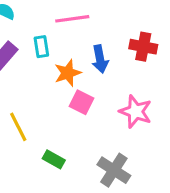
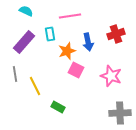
red cross: (143, 47) -> (116, 34), turned -30
gray cross: (114, 170) -> (120, 113), moved, turned -35

